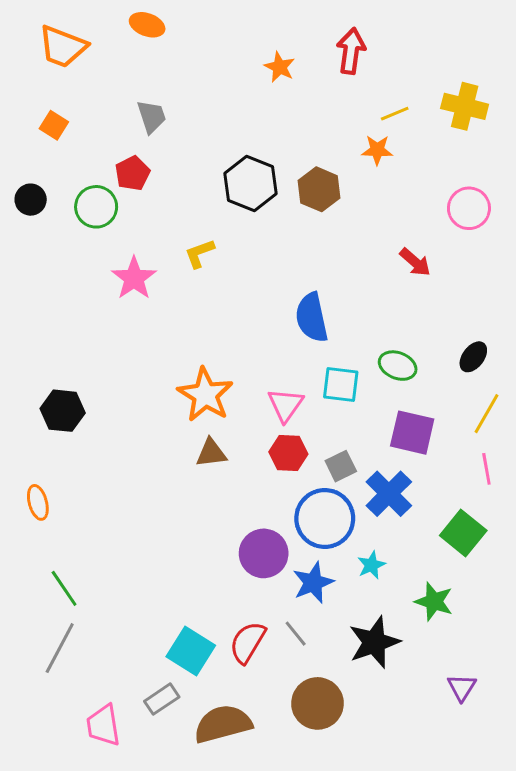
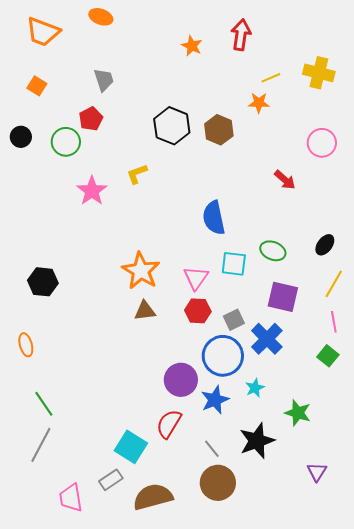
green square: (463, 533) -> (328, 356), moved, size x0.7
gray line: (296, 634) -> (212, 449), moved
red semicircle: (248, 642) -> (169, 424), moved

